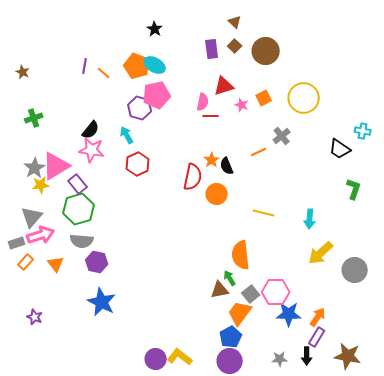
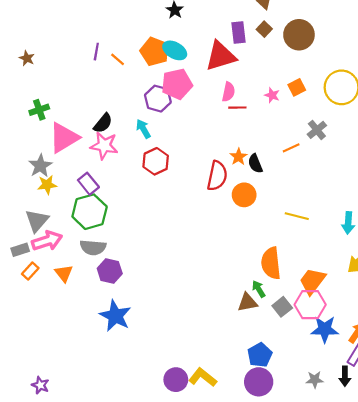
red triangle: (224, 86) -> (221, 56), moved, size x1.4
pink triangle: (56, 166) -> (64, 138), moved
orange trapezoid: (240, 313) -> (312, 281), moved
purple star: (35, 317) -> (40, 385), moved

